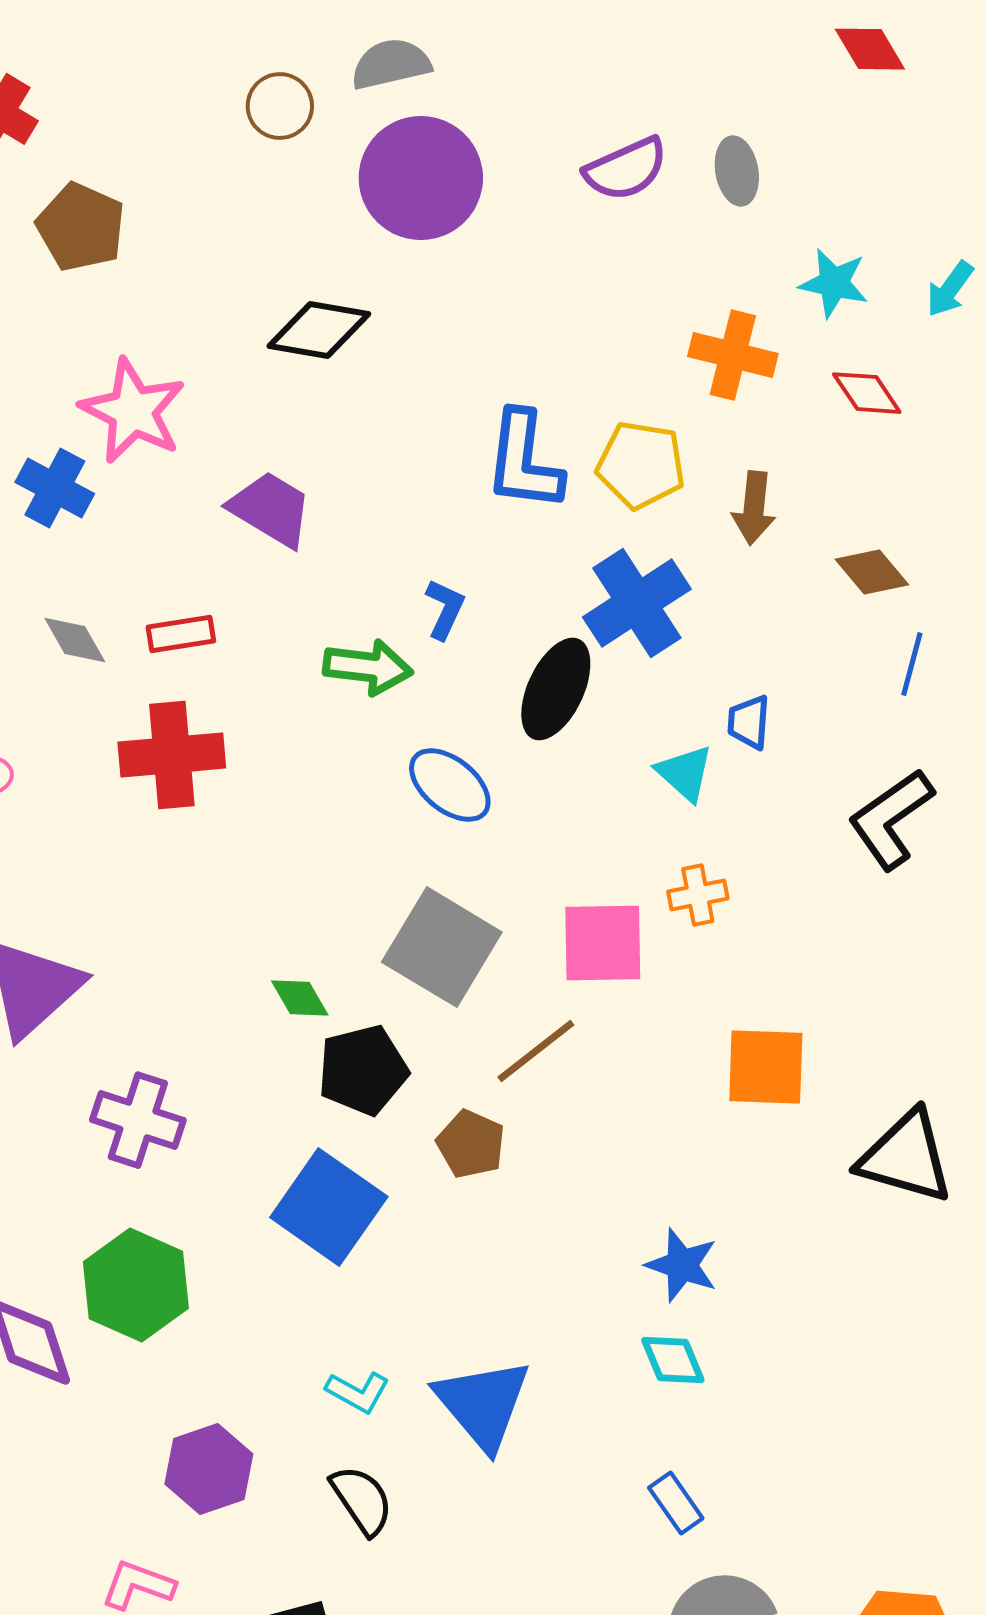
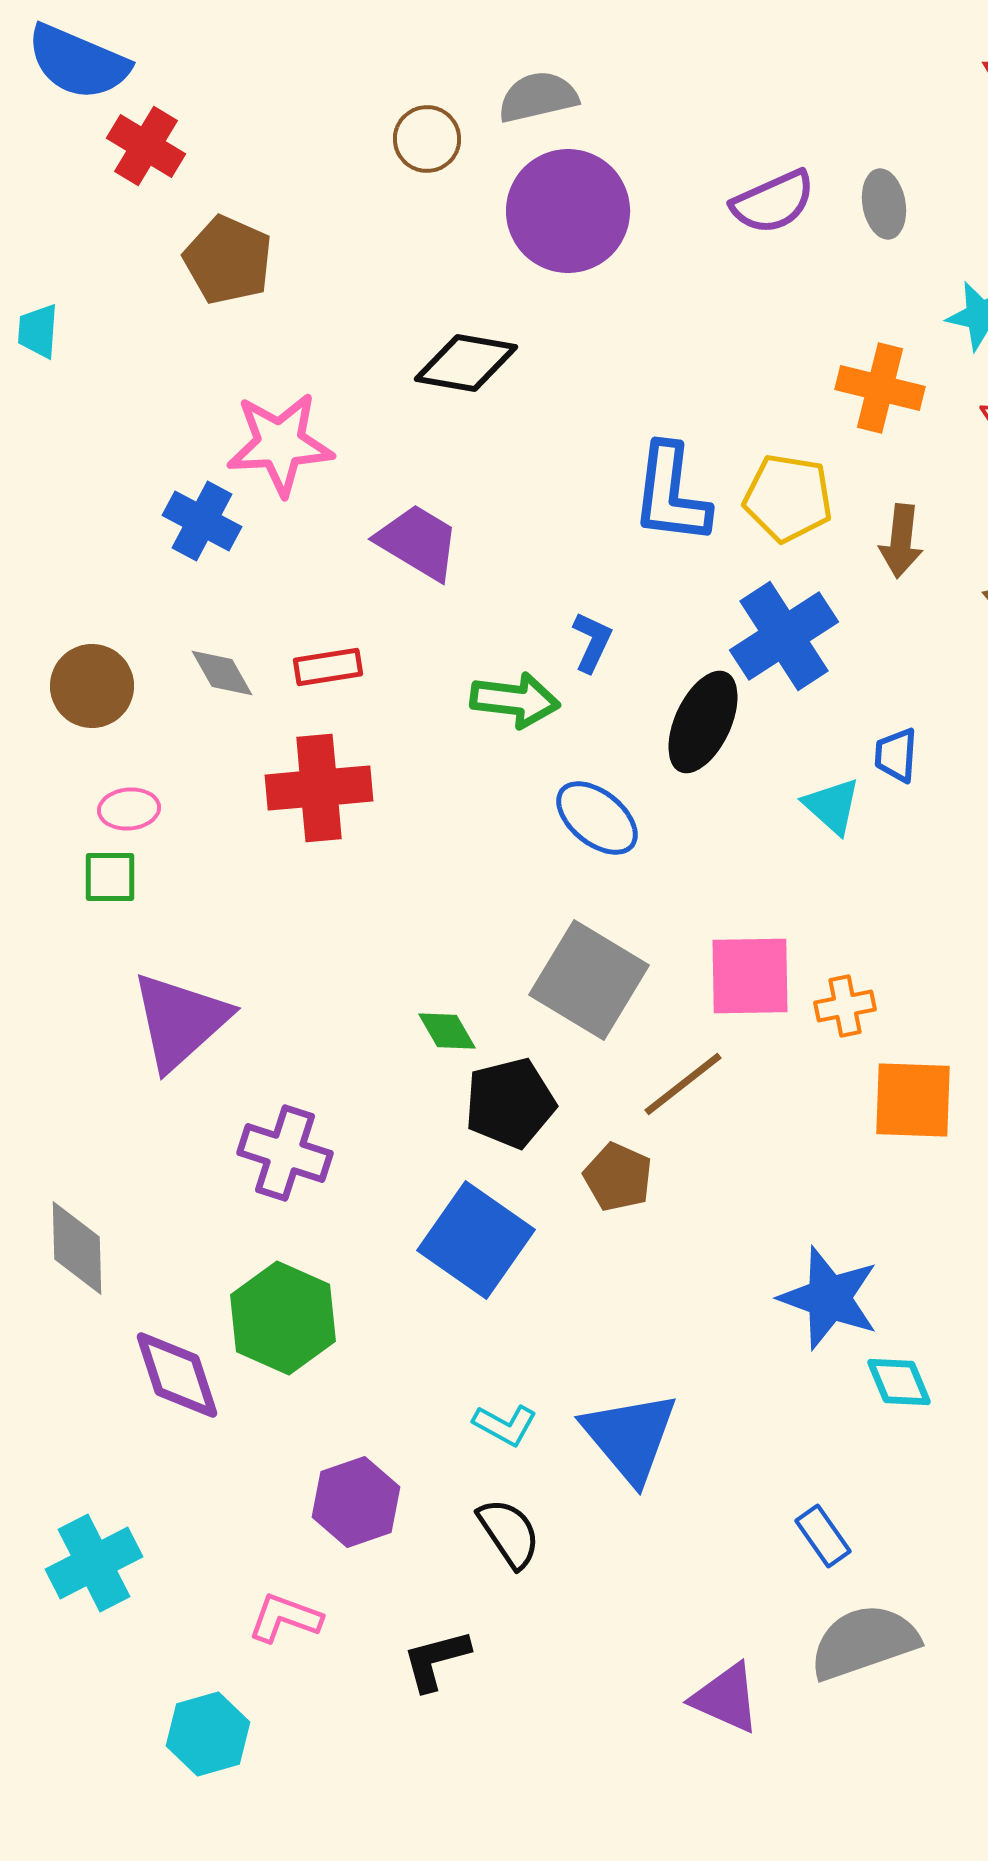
pink star: (133, 411) -> (280, 444), turned -30
orange cross: (698, 895) -> (845, 1006), moved
blue star: (682, 1265) -> (829, 1298), size x1.4
cyan diamond: (673, 1360) -> (899, 1382), moved

